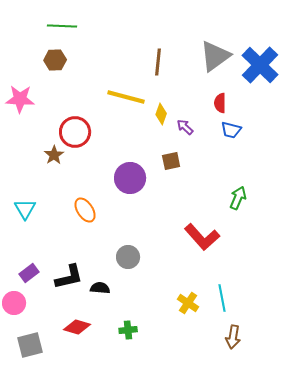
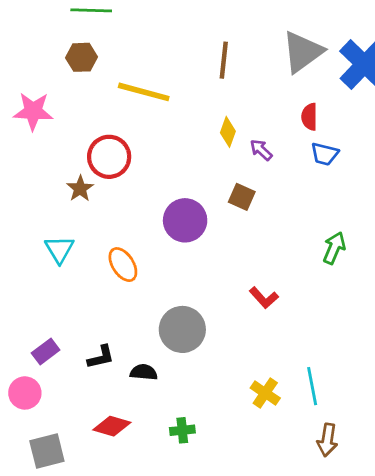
yellow line: (126, 97) -> (144, 92), moved
brown square: (171, 161) -> (242, 197), turned 36
cyan triangle: (25, 209) -> (59, 249), moved
red L-shape: (202, 237) -> (264, 298), moved, size x0.6
gray circle: (128, 257) -> (182, 329), size x1.4
black L-shape: (69, 277) -> (101, 357), size x0.7

